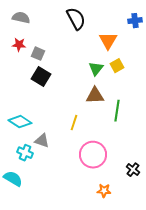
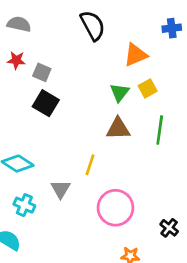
orange triangle: (108, 41) -> (136, 55), turned 36
green line: (117, 111) -> (160, 130), moved
gray triangle: (42, 141) -> (61, 189), moved, turned 42

